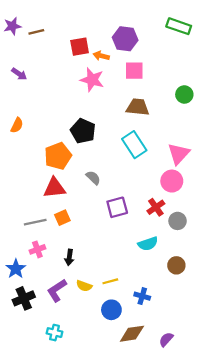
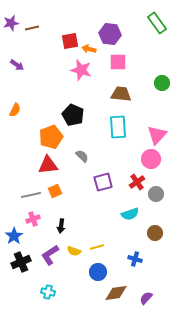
green rectangle: (179, 26) -> (157, 23), turned 35
cyan rectangle: (134, 145) -> (118, 127), turned 30
blue cross: (142, 296) -> (135, 259), moved

